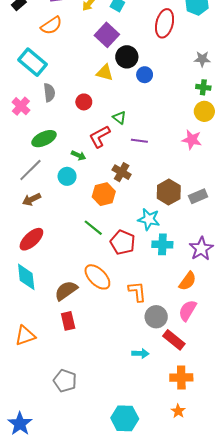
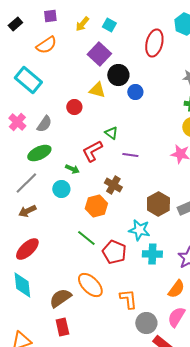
gray semicircle: (49, 93) -> (44, 124), moved, turned 42
red circle: (84, 102) -> (74, 107), moved

